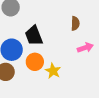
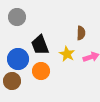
yellow star: (53, 71) -> (67, 54), moved

